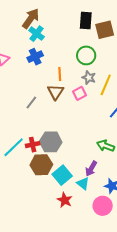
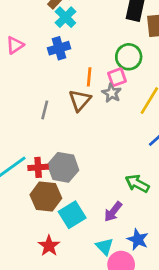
gray star: (89, 78) -> (112, 93), moved
pink square: (80, 93) -> (117, 77), moved
gray line: (31, 103) -> (45, 110), turned -32
cyan triangle: (83, 183) -> (105, 247), moved
red star: (65, 200) -> (49, 246), moved

